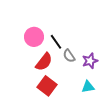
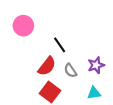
pink circle: (34, 37) -> (23, 26), moved
gray semicircle: (69, 56) -> (70, 71), moved

